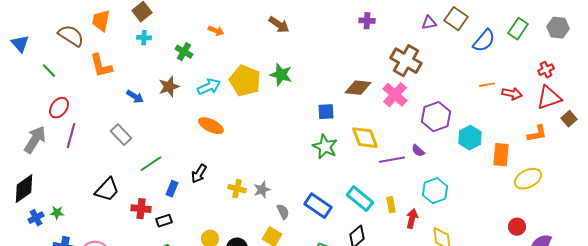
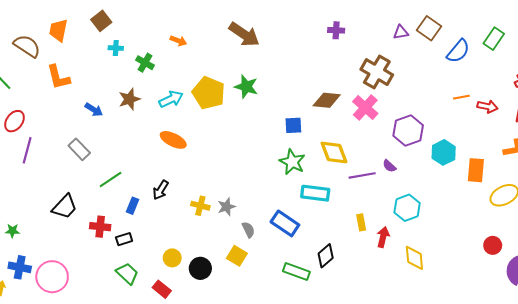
brown arrow: (279, 25) -> (244, 34), size x1.4
cyan cross: (144, 38) -> (116, 48), moved
cyan rectangle: (360, 199) -> (315, 193), moved, turned -32

